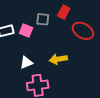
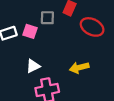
yellow arrow: (58, 59) -> (79, 68), moved

